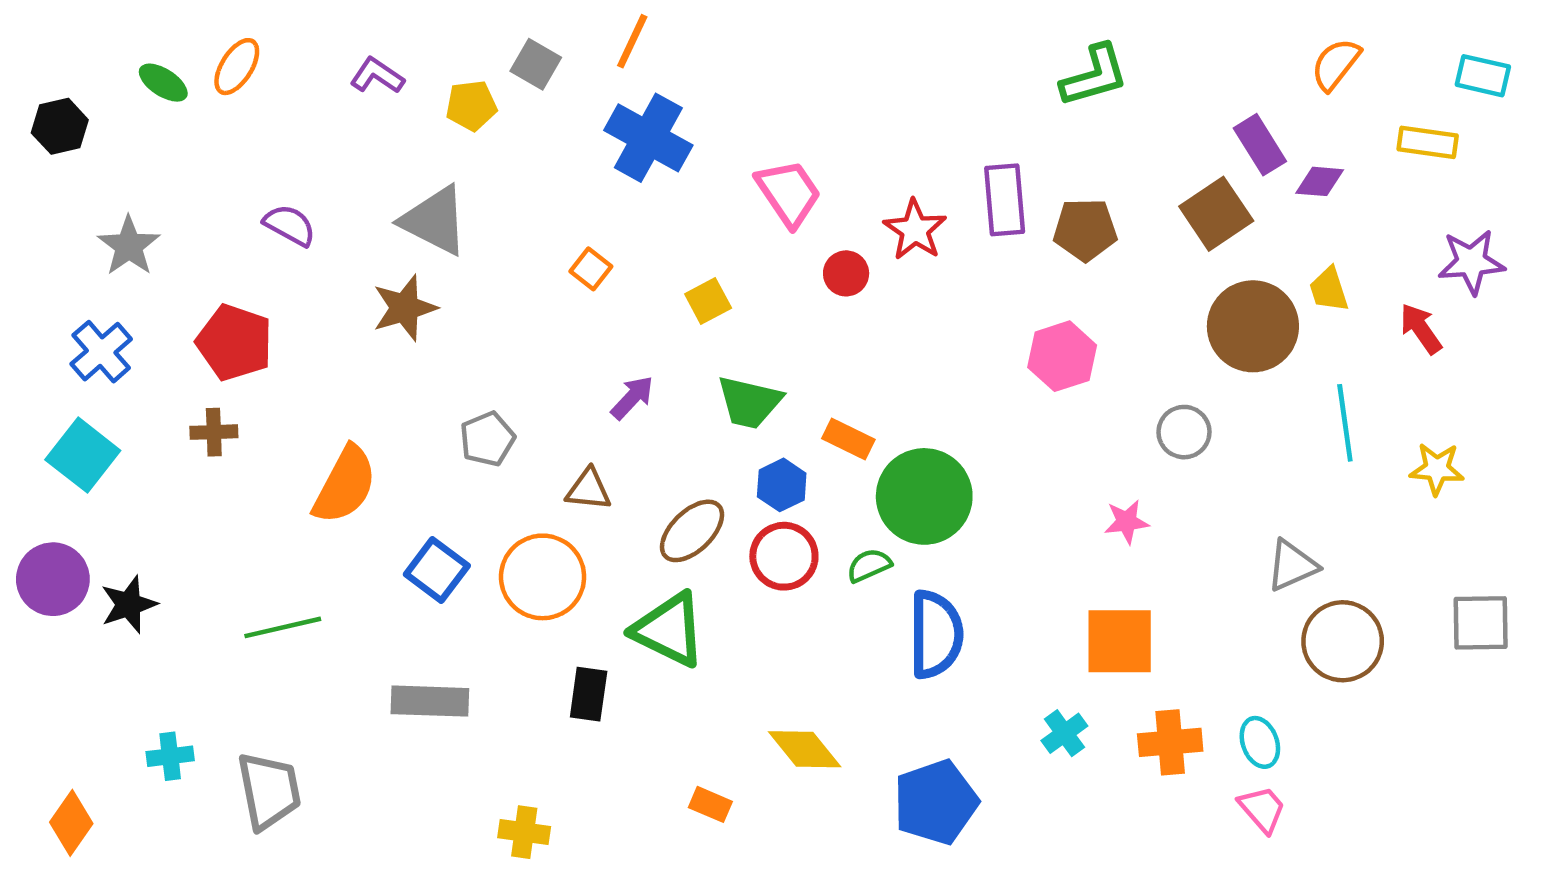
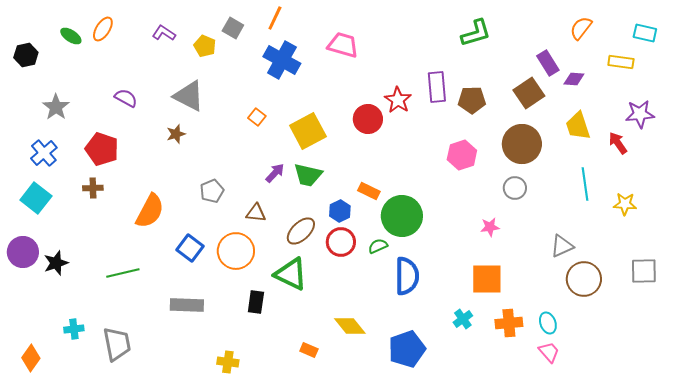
yellow pentagon: (471, 106) -> (205, 46), turned 30
pink trapezoid: (789, 193) -> (343, 45), moved, turned -40
red circle: (846, 273) -> (368, 119), size x1.5
yellow trapezoid: (1329, 290) -> (578, 126), size x1.4
yellow square: (708, 301) -> (308, 131), size x1.8
brown star: (405, 308) -> (176, 134), size x0.7
brown circle: (1253, 326) -> (522, 144), moved
green trapezoid: (749, 402) -> (308, 175), moved

